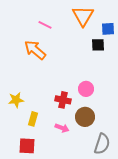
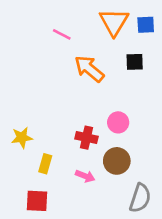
blue square: (108, 29) -> (146, 25), moved
orange arrow: (35, 50) -> (89, 69), moved

